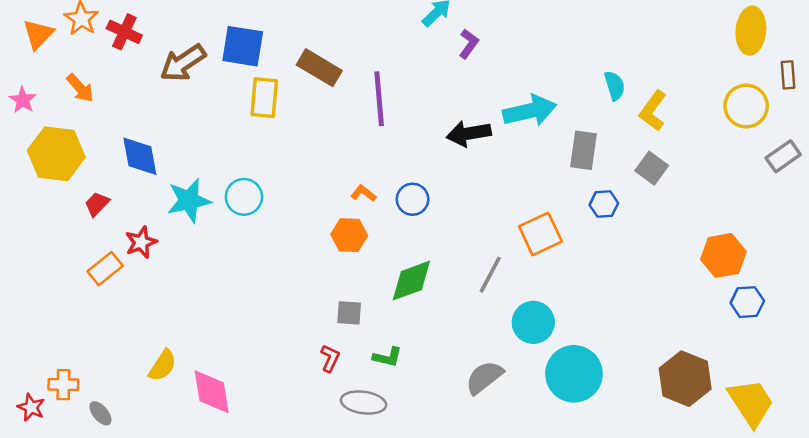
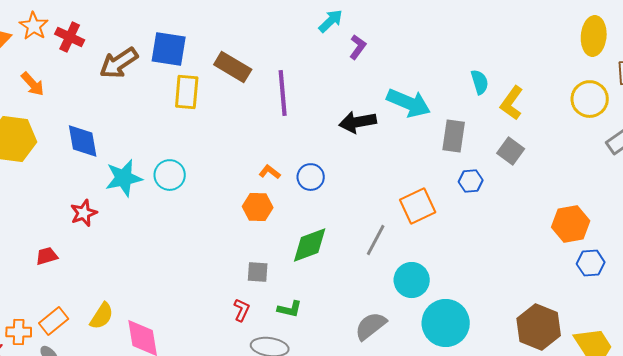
cyan arrow: (530, 111) -> (409, 103), turned 36
red trapezoid: (97, 204) -> (47, 256), moved, turned 30
orange rectangle: (105, 269) -> (54, 321), moved

